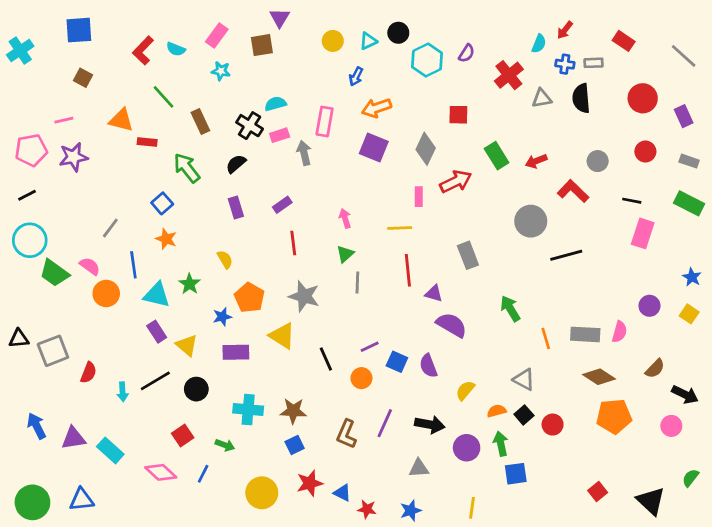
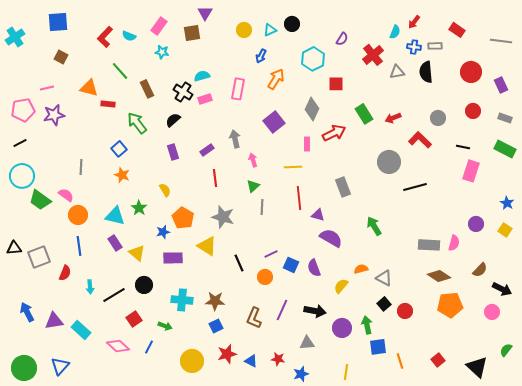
gray line: (684, 56) -> (501, 41), turned -35
cyan hexagon: (427, 60) -> (313, 59), moved
orange arrow: (376, 108) -> (276, 79), turned 140
purple square: (374, 147) -> (274, 122), moved, turned 30
gray arrow: (304, 153) -> (235, 139), moved
gray line: (110, 228) -> (81, 167), turned -35
blue line: (133, 265) -> (79, 246), moved
orange line: (546, 339) -> (400, 361), moved
black line: (155, 381) -> (114, 295), moved
orange semicircle: (497, 411) -> (361, 269), moved
blue triangle: (82, 500) -> (60, 366), turned -42
red star: (367, 509) -> (278, 359), moved

